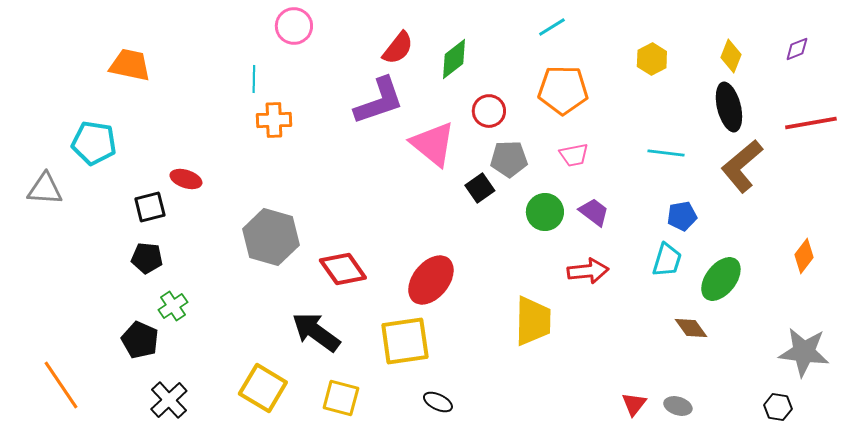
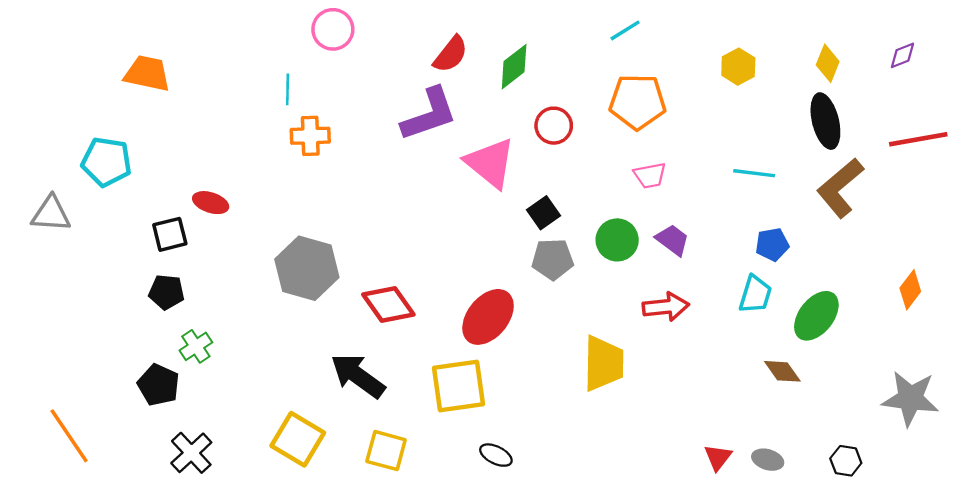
gray pentagon: (509, 159) -> (553, 259), moved
black hexagon: (778, 407) -> (846, 461), moved

